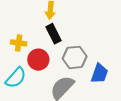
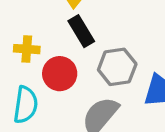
cyan semicircle: (16, 78) -> (26, 105), turned -30

